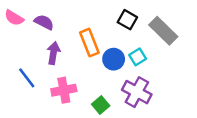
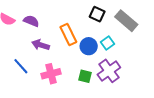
purple arrow: (53, 53) -> (41, 45), turned -78
purple cross: (137, 92) -> (109, 71), turned 30
green square: (101, 105) -> (85, 76), moved, turned -32

